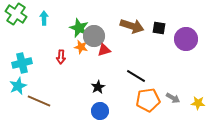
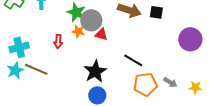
purple circle: (186, 39) -> (190, 39), moved
red triangle: (104, 50) -> (101, 34), turned 32
black star: (98, 87) -> (95, 71), size x1.6
brown line: (39, 101) -> (36, 69), moved

